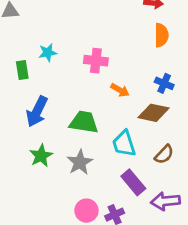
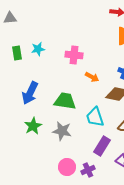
green rectangle: (22, 70) -> (17, 53), moved
gray star: (80, 162) -> (62, 131), turned -30
purple rectangle: (133, 182) -> (102, 146), turned 72

